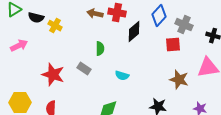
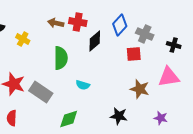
yellow cross: (55, 26) -> (23, 39), moved
green semicircle: (100, 49) -> (61, 58), size x1.6
gray rectangle: (84, 69) -> (41, 92), moved, size x1.6

